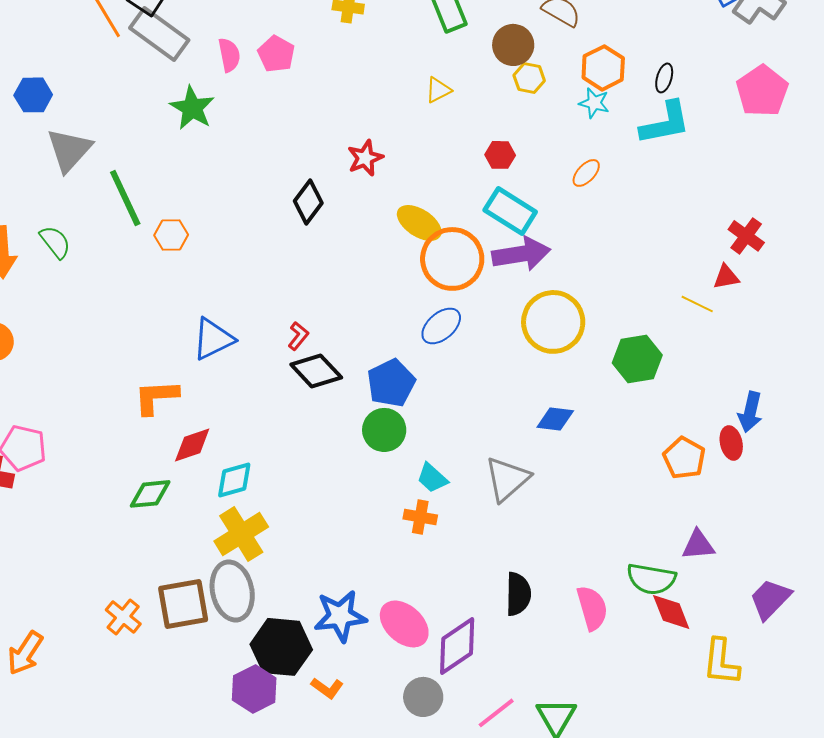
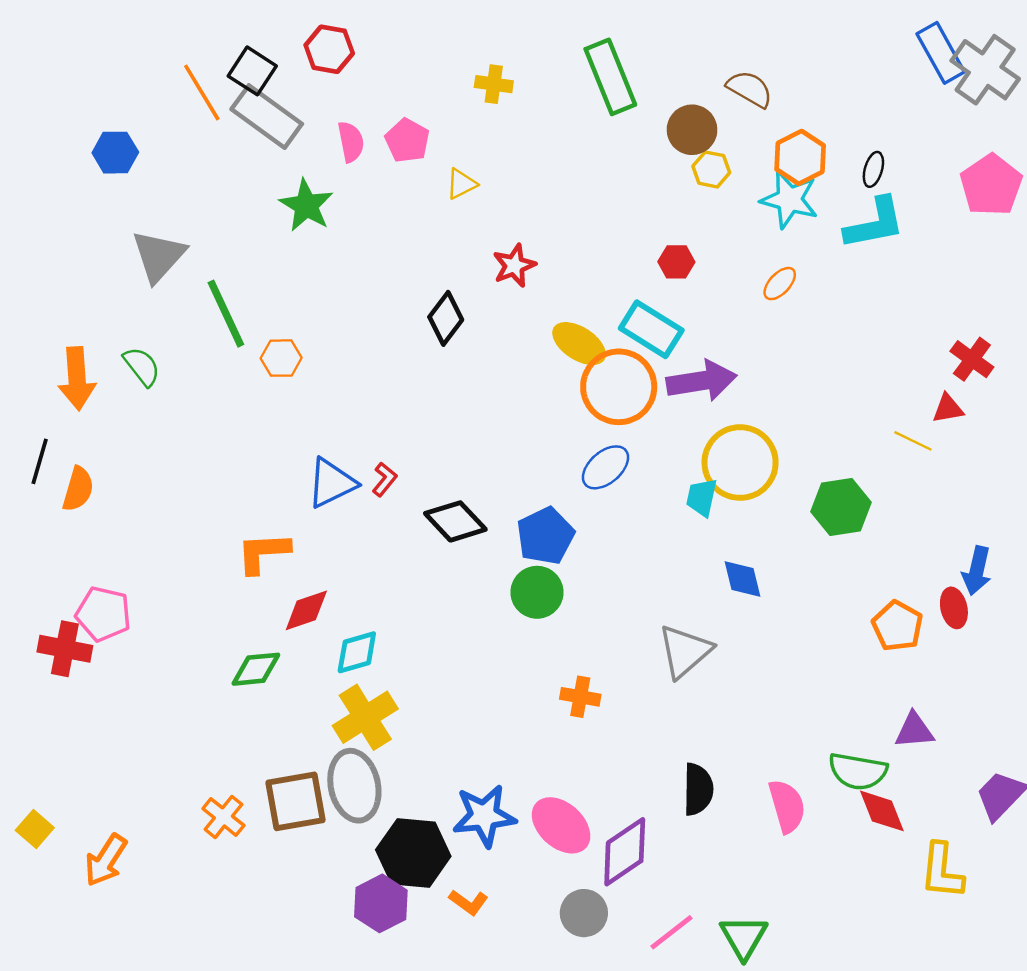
yellow triangle: (438, 90) -> (461, 184), moved
blue hexagon: (33, 95) -> (115, 153), moved
cyan star: (594, 103) -> (789, 199), size x1.6
cyan rectangle: (510, 211) -> (651, 329), moved
red L-shape: (298, 336) -> (384, 479), moved
blue diamond: (555, 419) -> (742, 579), turned 69
cyan trapezoid: (432, 478) -> (702, 497), moved, turned 60

